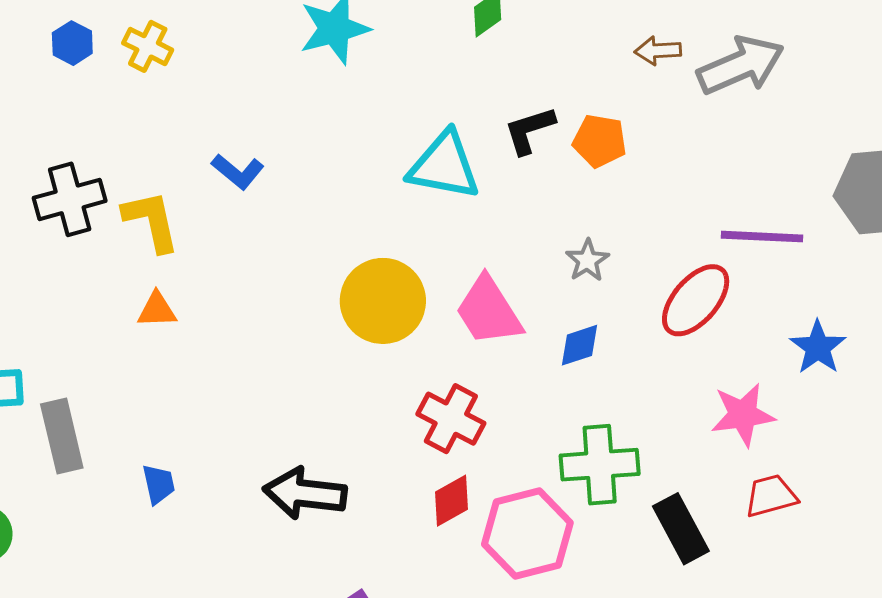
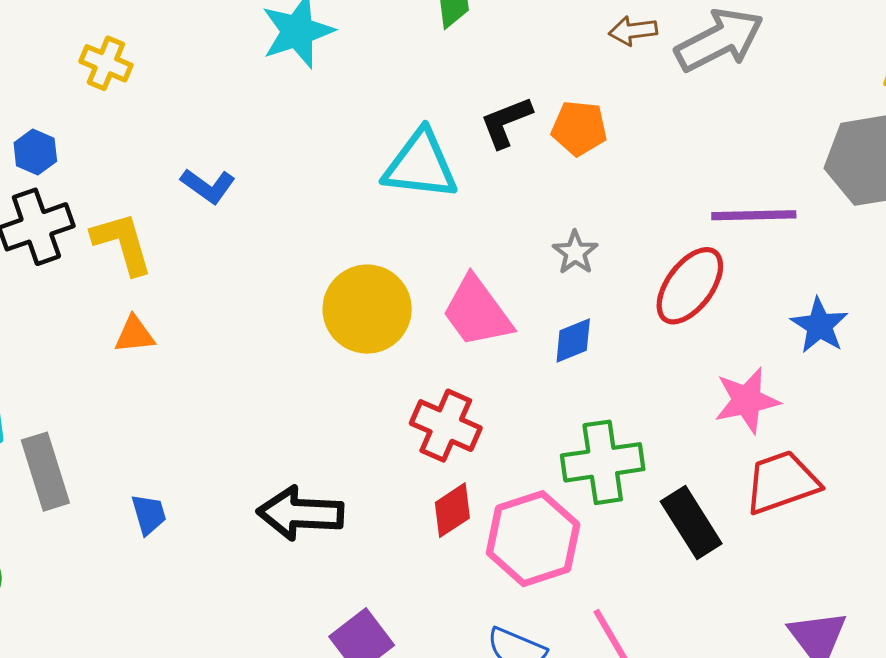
blue hexagon: (72, 43) -> (35, 152), moved
red trapezoid: (771, 496) -> (782, 482), size x1.4

